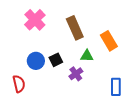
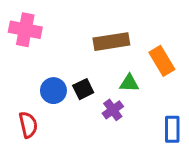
pink cross: (35, 20) -> (25, 30), moved, turned -35
brown rectangle: (75, 28) -> (111, 42), turned -75

